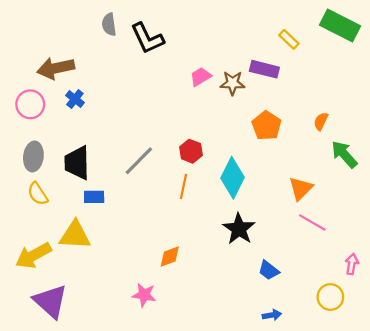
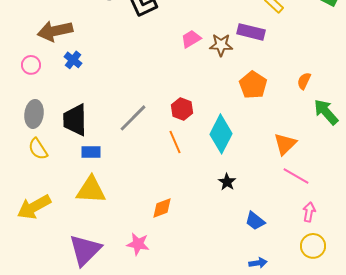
pink circle: (30, 104) -> (31, 65), size x0.7
orange line: (184, 186) -> (175, 142), turned -35
black star: (239, 229) -> (227, 182), size x0.6
yellow triangle: (75, 235) -> (91, 190), moved
pink arrow: (352, 264) -> (309, 212), moved
purple triangle: (50, 301) -> (85, 250), moved, turned 33

